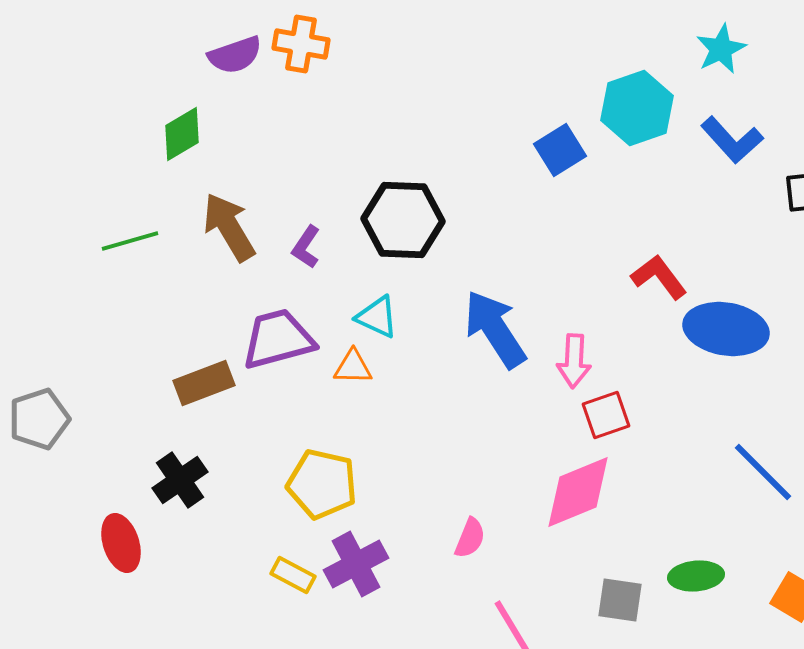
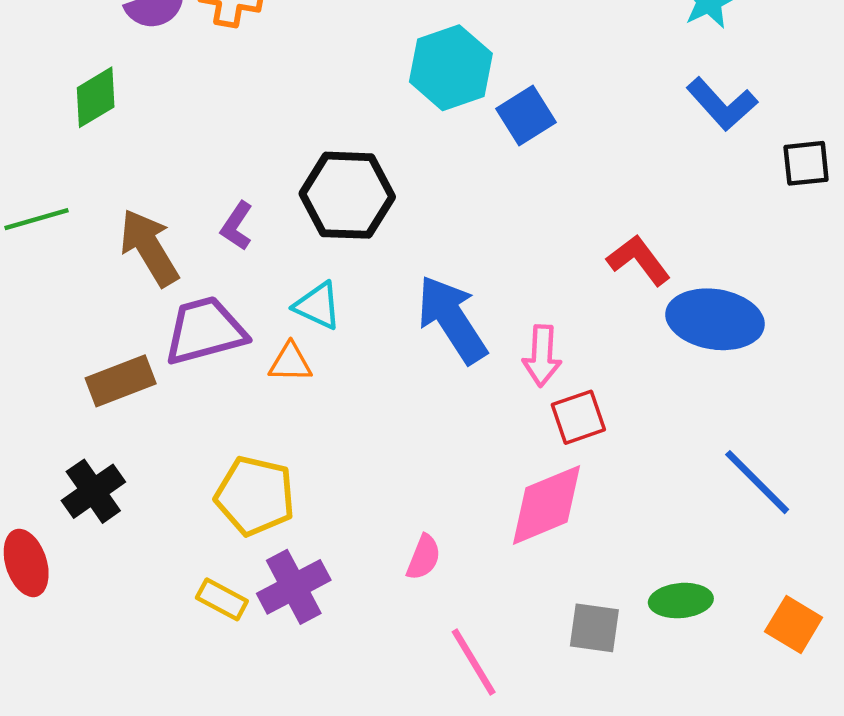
cyan hexagon: (637, 108) -> (451, 68), moved
brown arrow: (229, 227) -> (149, 248), moved

